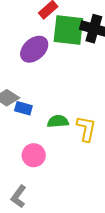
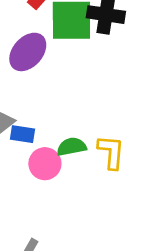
pink circle: (34, 155) -> (45, 164), moved

